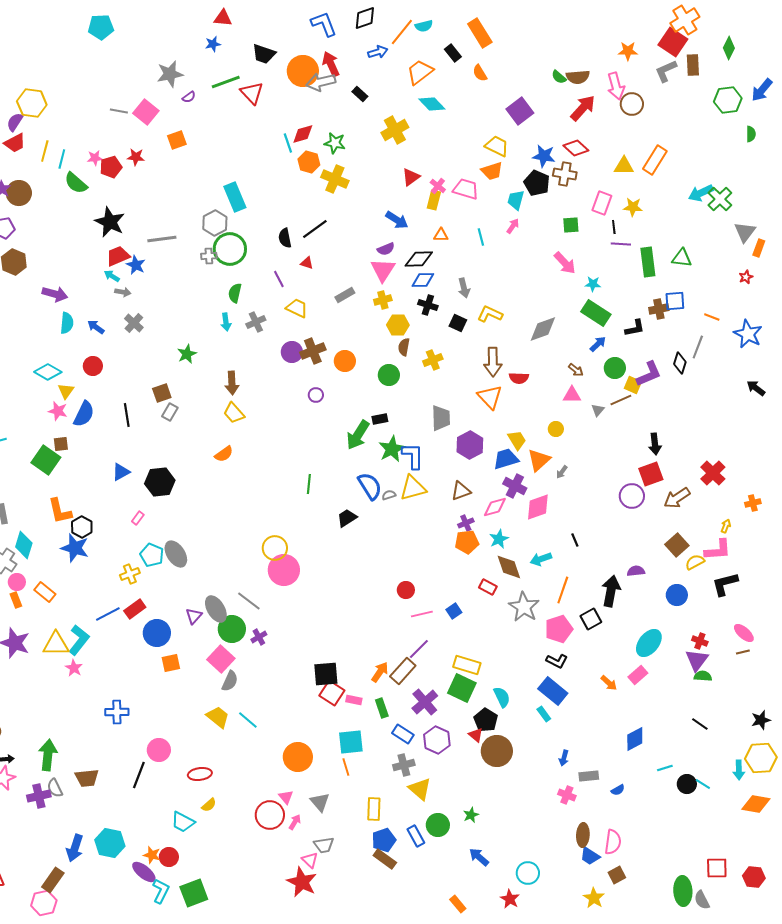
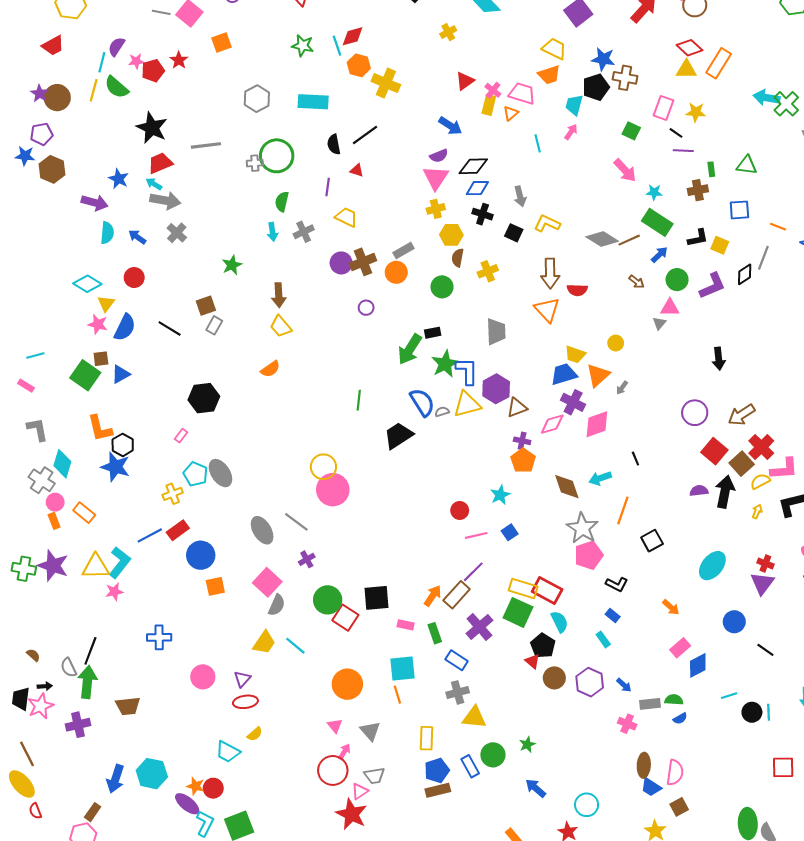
purple semicircle: (15, 122) -> (116, 47), moved
yellow cross: (395, 130) -> (448, 32), size x0.6
green star: (335, 143) -> (303, 46), moved
red diamond: (576, 148) -> (690, 48), moved
yellow line: (45, 151) -> (94, 90), moved
red star: (136, 157) -> (179, 60), turned 30
black pentagon: (537, 183) -> (596, 87), turned 30
cyan arrow: (701, 193) -> (766, 98), turned 35
cyan rectangle: (235, 197) -> (313, 102), moved, turned -64
gray hexagon: (215, 223) -> (257, 99), moved
green square: (571, 225) -> (631, 131), turned 30
black line: (614, 227) -> (676, 133), turned -48
orange triangle: (441, 235) -> (511, 113), moved, turned -42
green rectangle: (648, 262) -> (711, 169), size x0.5
blue star: (136, 265) -> (119, 179), moved
purple line: (279, 279) -> (328, 187), turned 36
gray arrow: (123, 292) -> (165, 201), size x1.8
gray rectangle: (345, 295) -> (404, 250), moved
brown cross: (659, 309) -> (698, 190), moved
gray diamond: (543, 329) -> (602, 239), turned 52
black diamond: (680, 363) -> (745, 274), turned 40
yellow square: (633, 385) -> (720, 245), moved
pink triangle: (572, 395) -> (670, 308), moved
brown line: (621, 400) -> (629, 240), moved
black line: (127, 415) -> (170, 328), turned -50
yellow trapezoid: (517, 440) -> (575, 354), turned 140
purple hexagon: (470, 445) -> (496, 389), moved
blue triangle: (121, 472) -> (121, 374), moved
red cross: (713, 473) -> (761, 447), moved
red square: (651, 474) -> (714, 451), moved, turned -30
black trapezoid: (347, 518) -> (398, 436), size x1.4
purple cross: (466, 523) -> (522, 441), turned 35
yellow arrow: (726, 526) -> (757, 512), moved
cyan star: (499, 539) -> (500, 495), moved
orange pentagon: (467, 542) -> (523, 461), turned -30
red rectangle: (488, 587) -> (547, 591), moved, size x1.6
black arrow: (611, 591) -> (725, 492), moved
blue circle: (677, 595) -> (734, 622), moved
purple triangle: (194, 616) -> (242, 679), moved
green circle: (232, 629) -> (328, 600), moved
pink pentagon: (559, 629) -> (589, 555), moved
pink star: (74, 668) -> (114, 592), turned 30
pink rectangle: (638, 675) -> (680, 648), moved
green semicircle: (703, 676) -> (674, 700), moved
blue rectangle: (553, 691) -> (613, 616), size x0.5
red square: (332, 693) -> (345, 618), moved
yellow trapezoid: (218, 717) -> (264, 643), turned 85
purple hexagon: (437, 740) -> (590, 682), moved
brown circle: (497, 751) -> (554, 678), size x0.7
blue arrow: (564, 758) -> (624, 685), turned -63
black line: (139, 775) -> (90, 651), moved
cyan line: (703, 784) -> (769, 712), turned 56
gray semicircle: (55, 788) -> (69, 668), moved
yellow triangle: (420, 789) -> (474, 717), turned -35
red circle: (270, 815) -> (333, 770), moved
brown rectangle: (385, 859) -> (438, 790), turned -50
pink triangle: (310, 860) -> (360, 791), turned 42
red square: (717, 868) -> (783, 767), moved
brown rectangle: (53, 880) -> (93, 812), size x0.7

